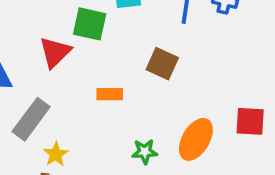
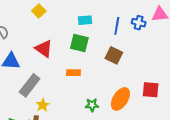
green square: (90, 24) -> (79, 43), moved
red triangle: (55, 52) -> (44, 49), turned -42
brown square: (162, 64) -> (114, 55), moved

